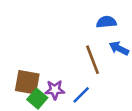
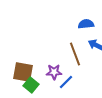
purple star: (55, 90) -> (54, 72), moved

